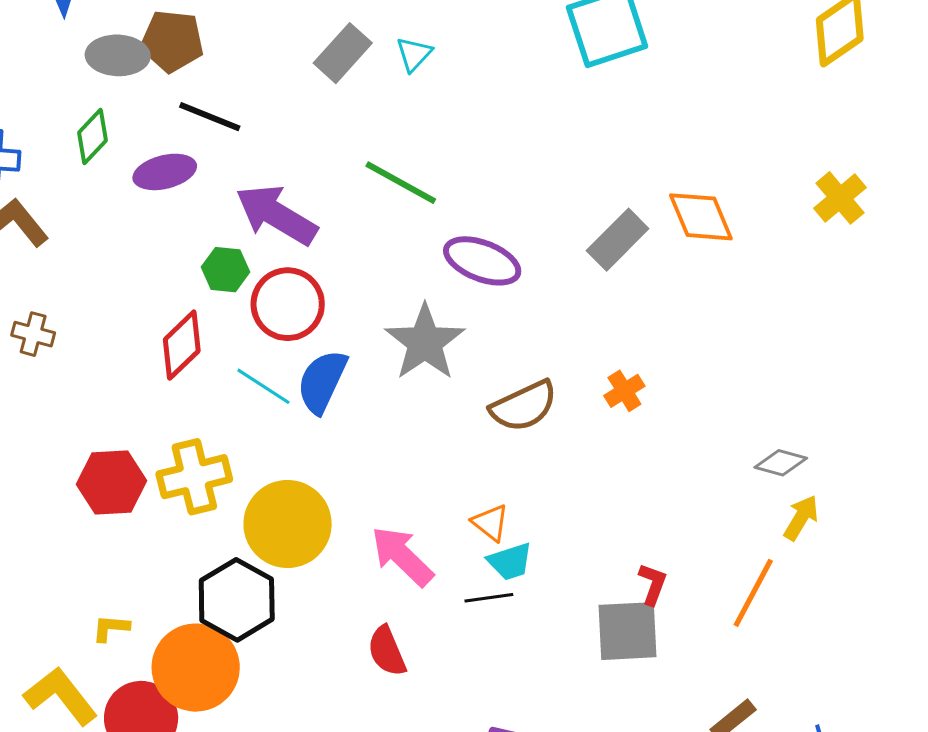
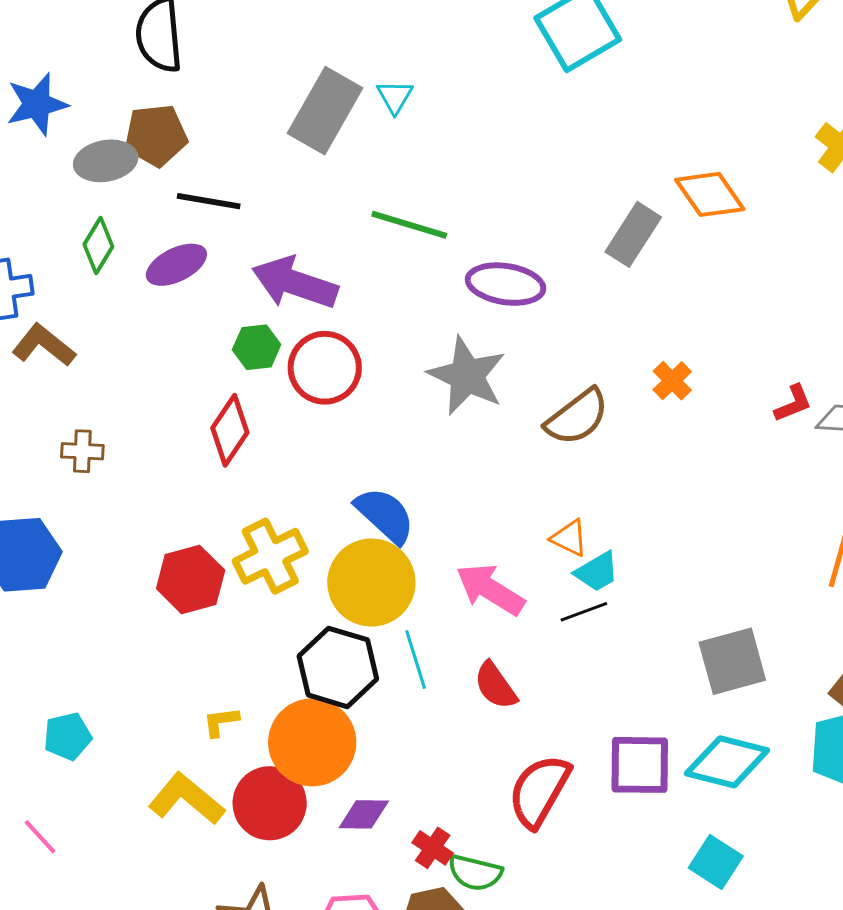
gray rectangle: (343, 53) -> (325, 111), size x1.4
blue semicircle: (322, 381) -> (385, 515), moved, turned 120
cyan line: (263, 386) -> (416, 660), moved, turned 52
red L-shape: (653, 584) -> (793, 403), moved, turned 60
gray square: (627, 631) -> (732, 661), moved

